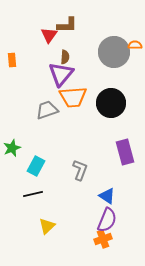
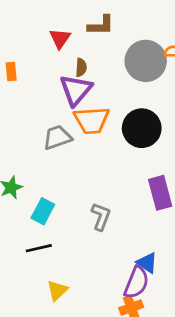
brown L-shape: (67, 25) -> (101, 25), moved
blue triangle: (107, 196) -> (147, 263), moved

